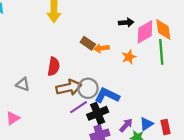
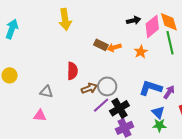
brown arrow: (69, 87) -> (89, 88), size x0.7
blue L-shape: (107, 96) -> (151, 88), moved
pink triangle: (13, 118) -> (40, 116), moved, turned 48
blue triangle: (146, 124) -> (158, 112), moved, turned -32
purple arrow: (126, 125) -> (169, 92), moved

